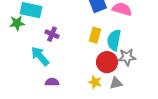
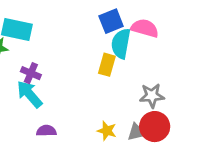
purple cross: (52, 34) -> (31, 73), moved
cyan semicircle: (114, 40) -> (121, 44), moved
red circle: (107, 62) -> (155, 127), moved

